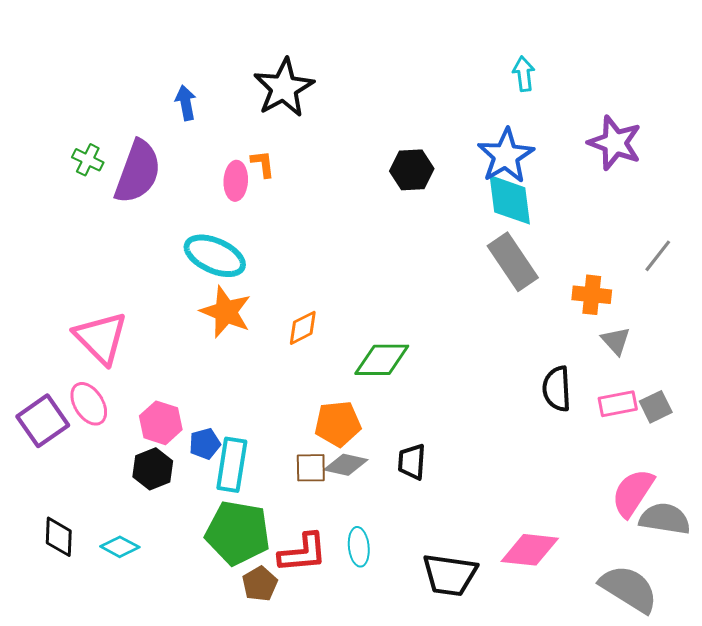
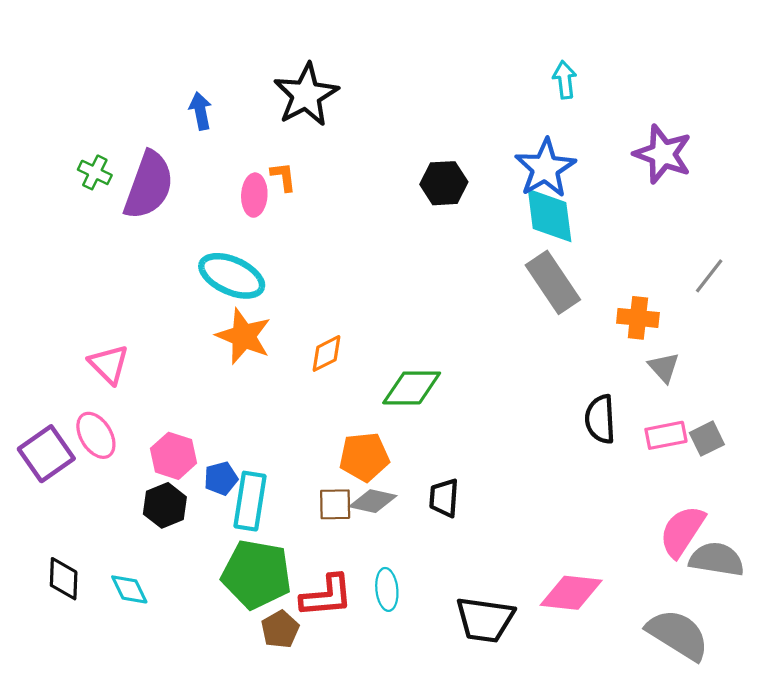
pink triangle: (101, 338) -> (109, 364), size x0.7
cyan diamond: (120, 547) -> (129, 589), turned 36

